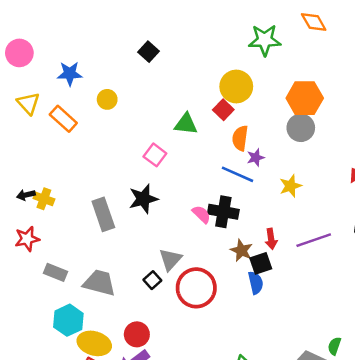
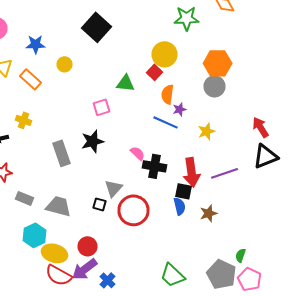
black square: (148, 52) -> (96, 27), size x1.8
pink square: (155, 155) -> (102, 107), turned 36
yellow cross: (44, 199) -> (24, 120), moved
black cross: (223, 212) -> (154, 166), moved
red arrow: (271, 239) -> (192, 172), size x1.8
brown star: (241, 250) -> (208, 213), moved, turned 30
black square: (261, 263) -> (184, 191), turned 30
black square: (152, 280) -> (100, 204), turned -32

